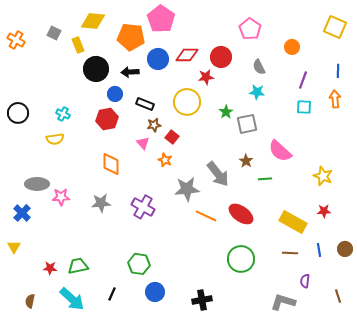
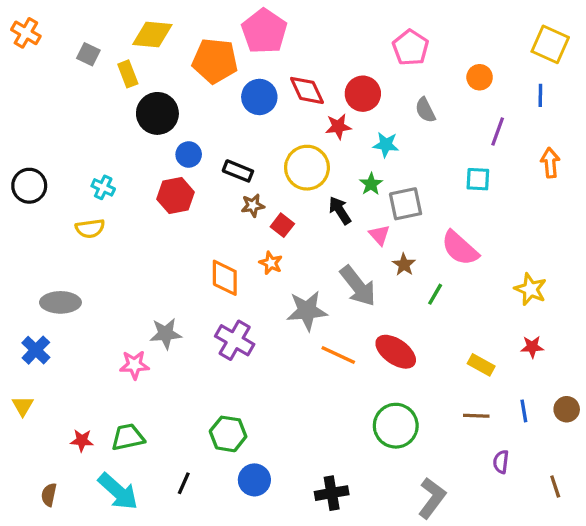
orange cross: (16, 40) -> (26, 33), moved
red diamond: (187, 55) -> (307, 90), turned 65
blue line: (338, 71) -> (540, 95), moved
black arrow: (130, 72) -> (340, 210), moved, turned 60
cyan star: (257, 92) -> (386, 145), moved
cyan square: (304, 107) -> (478, 179), moved
pink triangle: (143, 143) -> (379, 235), moved
orange diamond: (111, 164) -> (225, 278), moved
green line: (265, 179) -> (435, 294), turned -56
pink star: (61, 197) -> (134, 365), moved
yellow rectangle: (293, 222) -> (481, 365), size x0.6
gray L-shape: (283, 302) -> (432, 498), moved, turned 110

